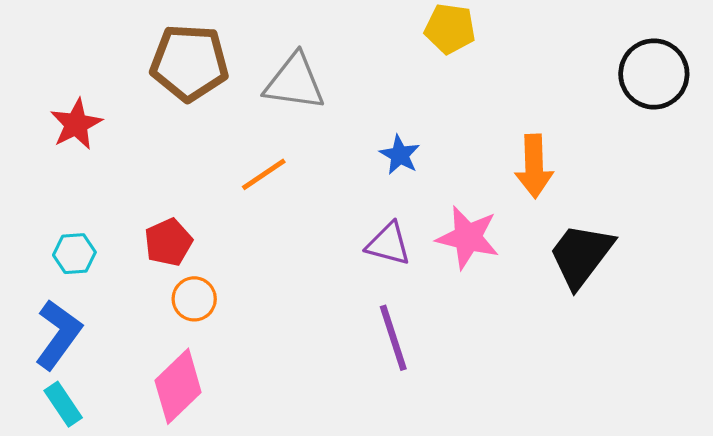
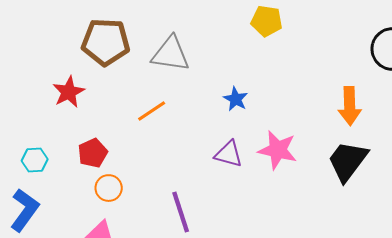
red star: (76, 124) -> (69, 92), moved
orange arrow: (534, 166) -> (350, 106), moved
purple line: (393, 338) -> (181, 212), moved

